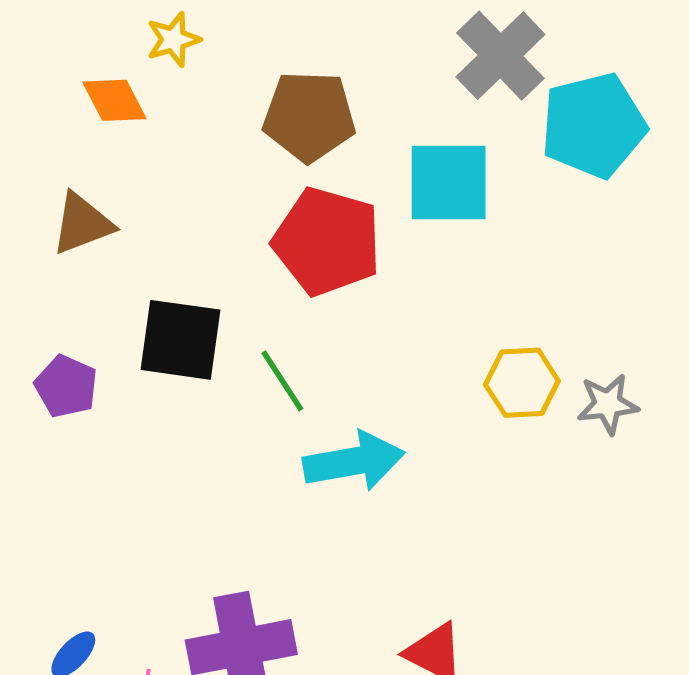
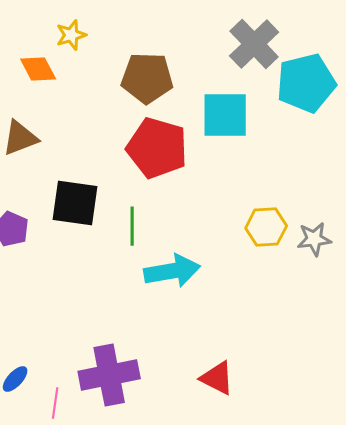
green line: (282, 381) -> (132, 226), turned 33

